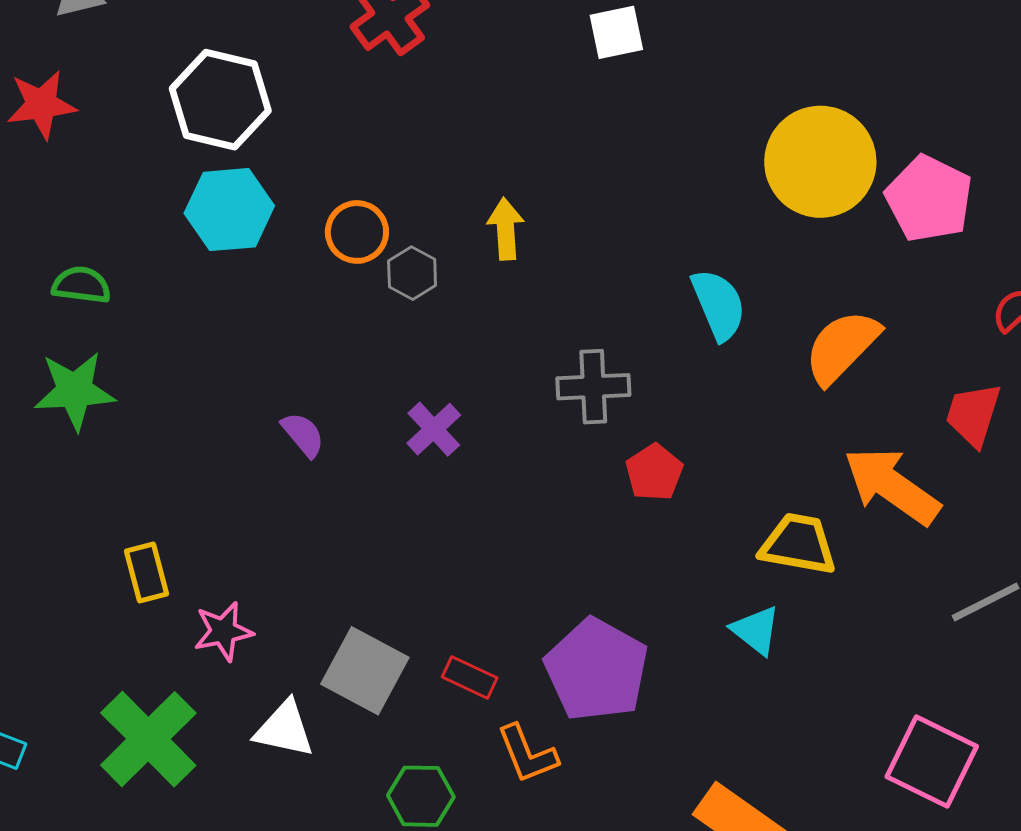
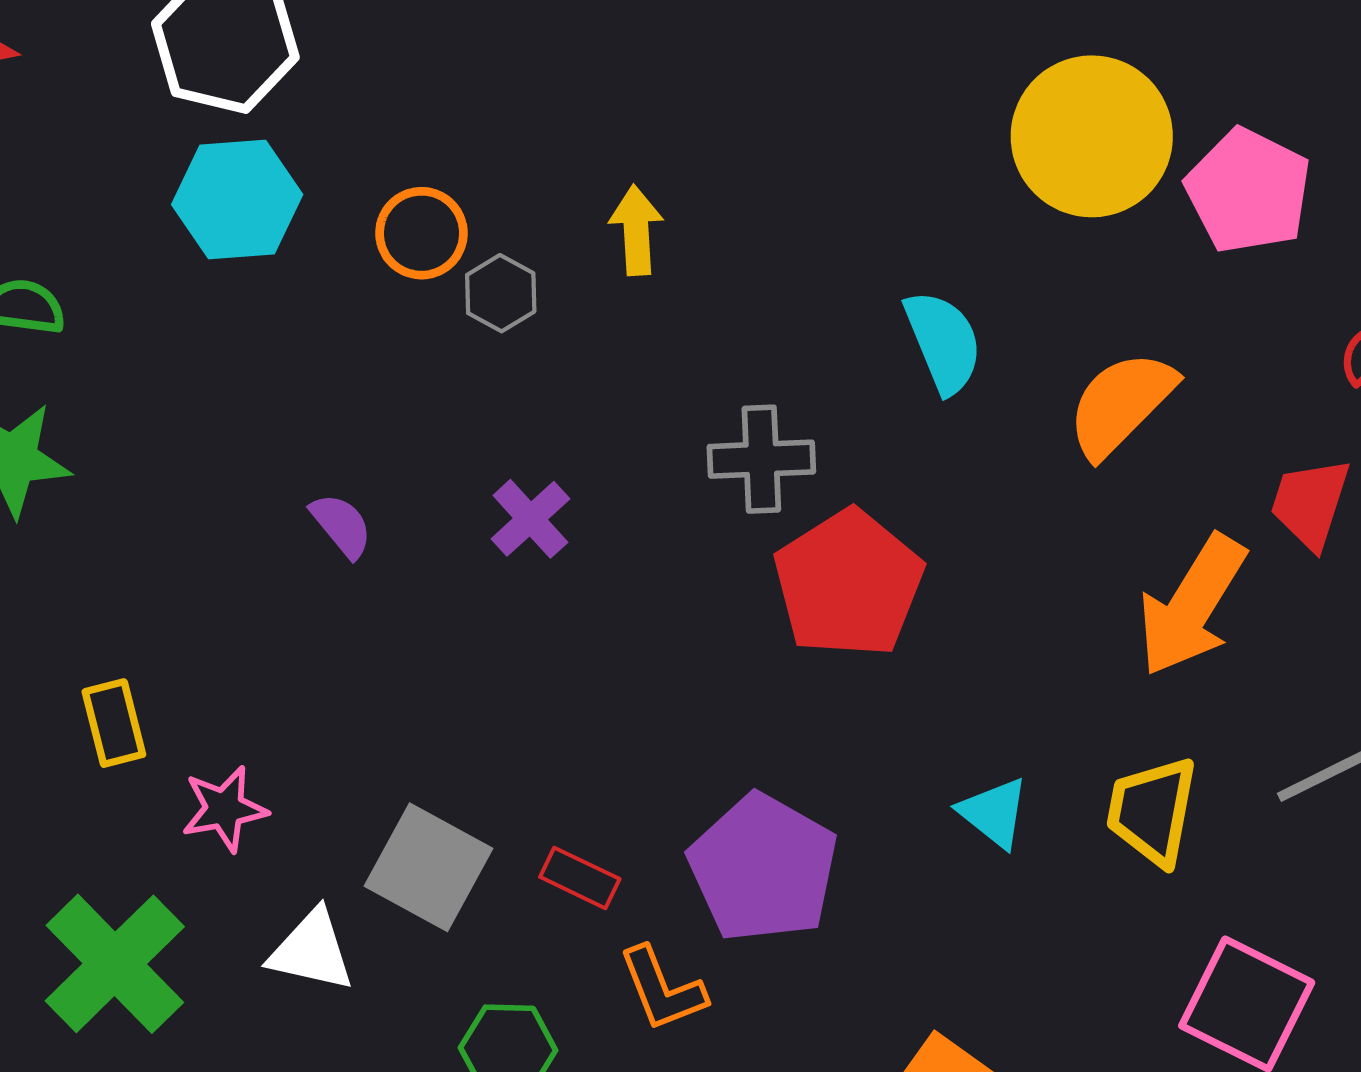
red pentagon: (654, 472) -> (848, 584), size x1.8
orange arrow: (892, 486) -> (1192, 605), turned -94
yellow trapezoid: (798, 544) -> (1152, 811), moved, turned -90

